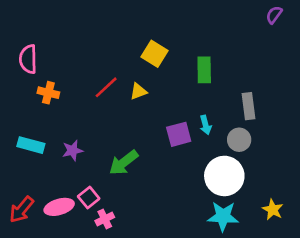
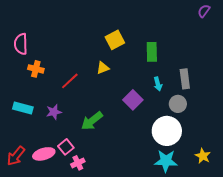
yellow square: (154, 54) -> (115, 40), turned 30
red line: (106, 87) -> (70, 81), moved
cyan arrow: (206, 125) -> (158, 84), moved
purple square: (179, 134) -> (133, 100), turned -30

